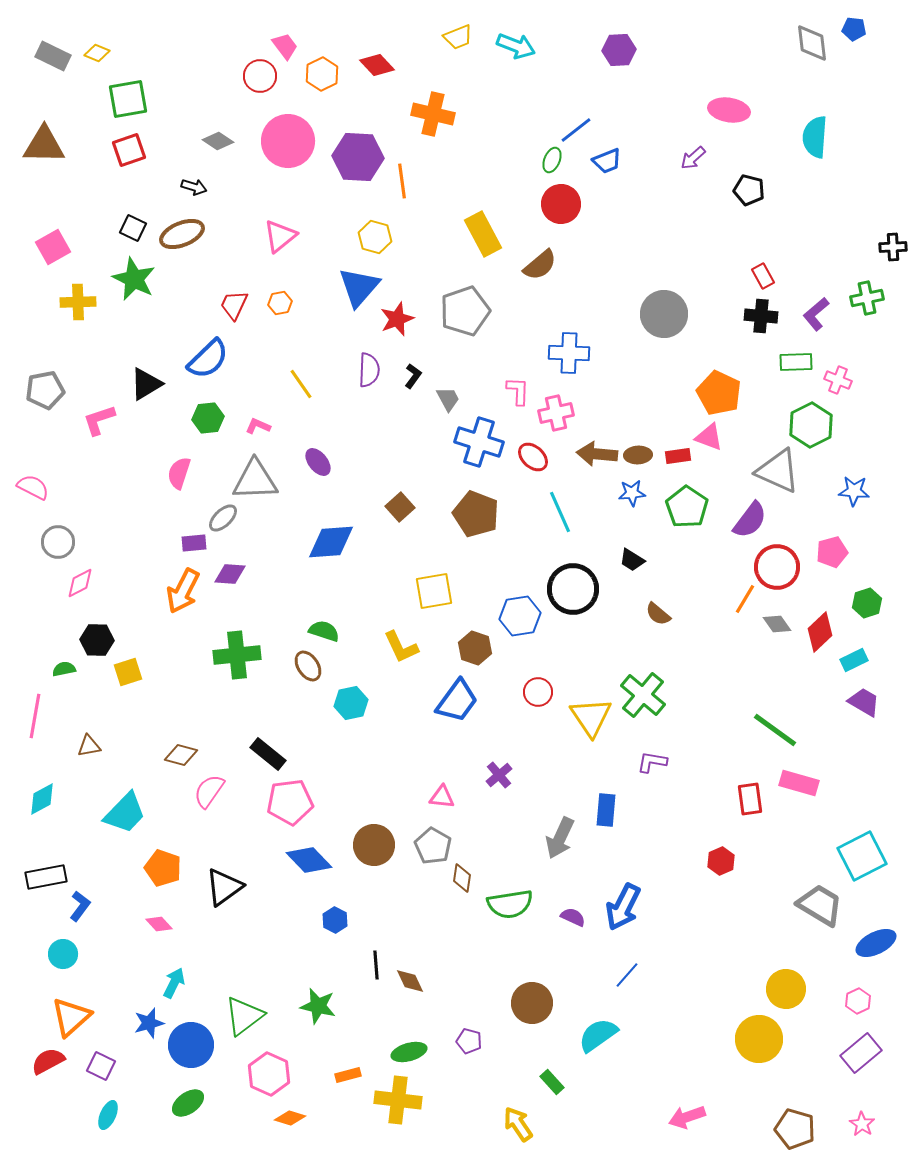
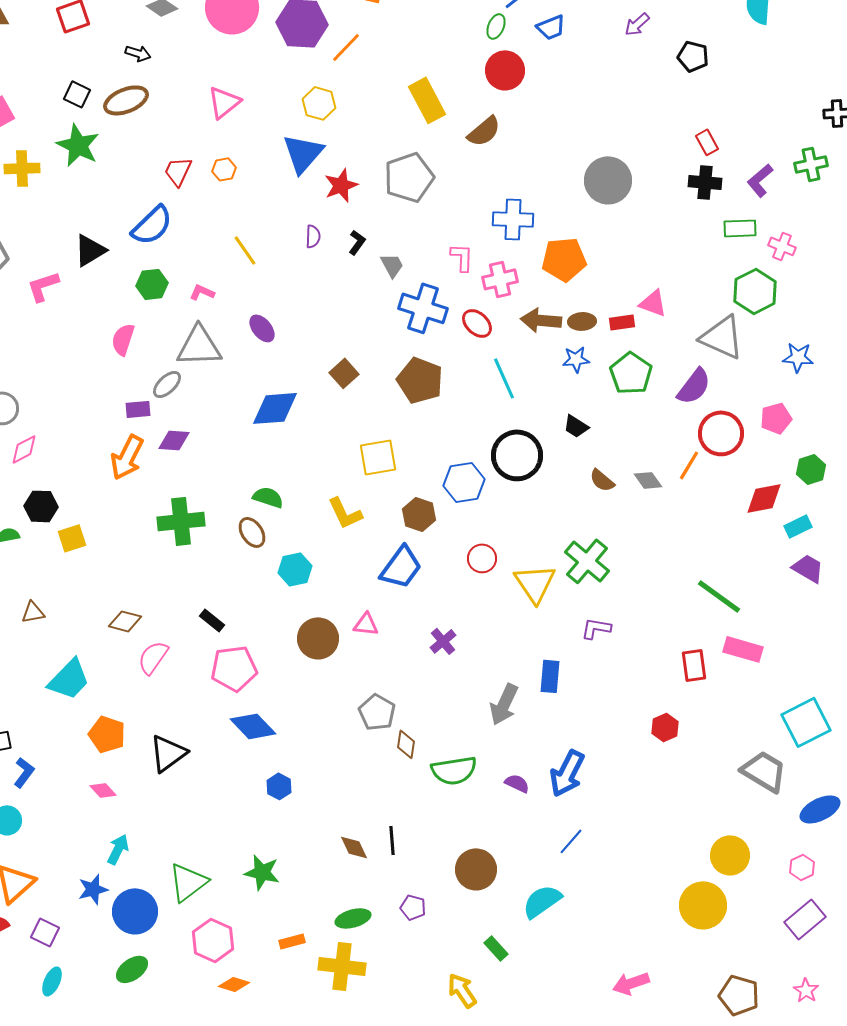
orange line: (402, 181) -> (346, 47), turned 52
purple semicircle: (369, 370) -> (313, 236), size x0.7
orange pentagon: (719, 393) -> (564, 259), moved, turned -30
gray diamond: (777, 624) -> (648, 480), moved
red diamond: (820, 632) -> (764, 498), turned 33
black rectangle: (268, 754) -> (212, 620), size x0.7
pink triangle: (442, 797) -> (366, 624), moved
brown circle: (374, 845) -> (318, 638), moved
black line: (376, 965) -> (392, 840), moved

